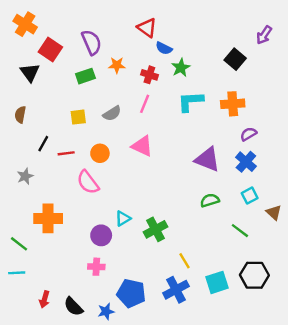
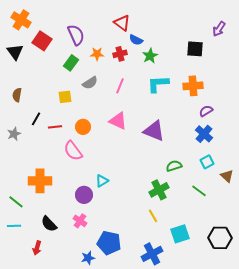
black square: (235, 59) -> (195, 49), turned -36
black triangle: (30, 72) -> (15, 52), moved
red cross: (149, 75) -> (120, 54), moved, turned -32
green rectangle: (85, 76) -> (71, 63), turned -35
gray semicircle: (112, 113) -> (90, 83), moved
purple triangle: (207, 159) -> (154, 131), moved
gray star: (25, 176) -> (14, 134), moved
green cross: (155, 229) -> (159, 190), moved
pink cross: (96, 267) -> (80, 221), turned 32
black hexagon: (254, 275) -> (220, 238), moved
blue cross: (176, 290) -> (152, 254), moved
black semicircle: (73, 307) -> (49, 224), moved

